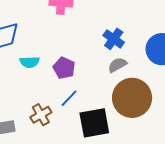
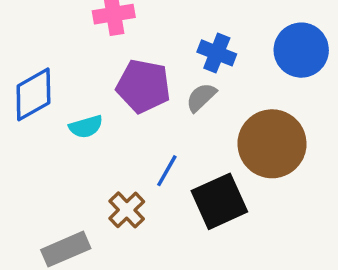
gray semicircle: (117, 65) -> (201, 97), moved
purple pentagon: (64, 68) -> (143, 86), moved, size x1.4

